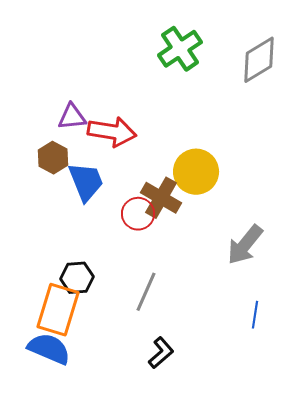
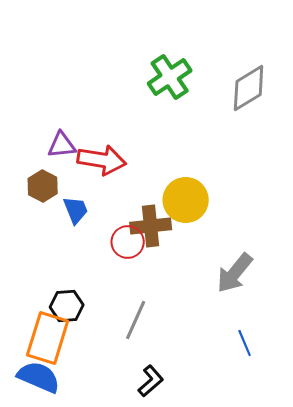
blue trapezoid: (86, 182) -> (76, 210), size x0.7
brown cross: (161, 198) -> (151, 226), turned -36
blue line: (255, 315) -> (245, 343), turned -32

